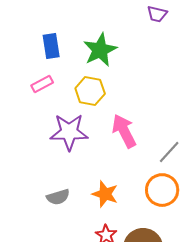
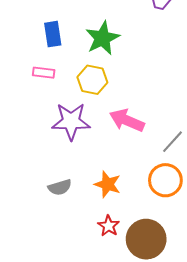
pink rectangle: (42, 84) -> (44, 73), turned 35
pink arrow: (124, 131) -> (127, 120), turned -40

